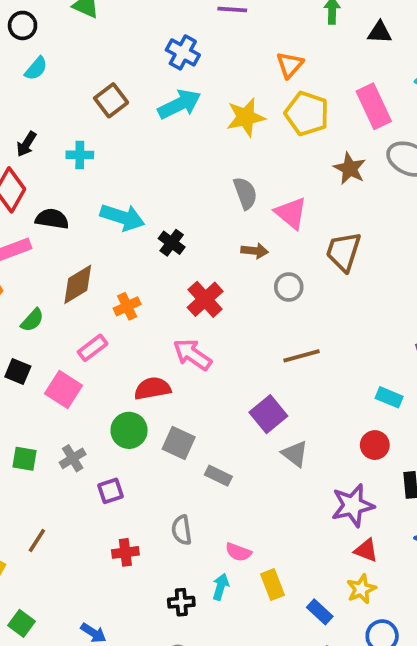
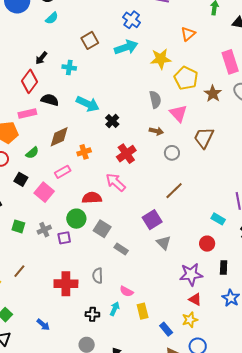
yellow pentagon: (307, 114) -> (186, 78), moved
brown line: (302, 356) -> (174, 191), turned -36
purple square: (111, 491) -> (64, 238), moved
red cross: (125, 552) -> (66, 284), size x1.6

